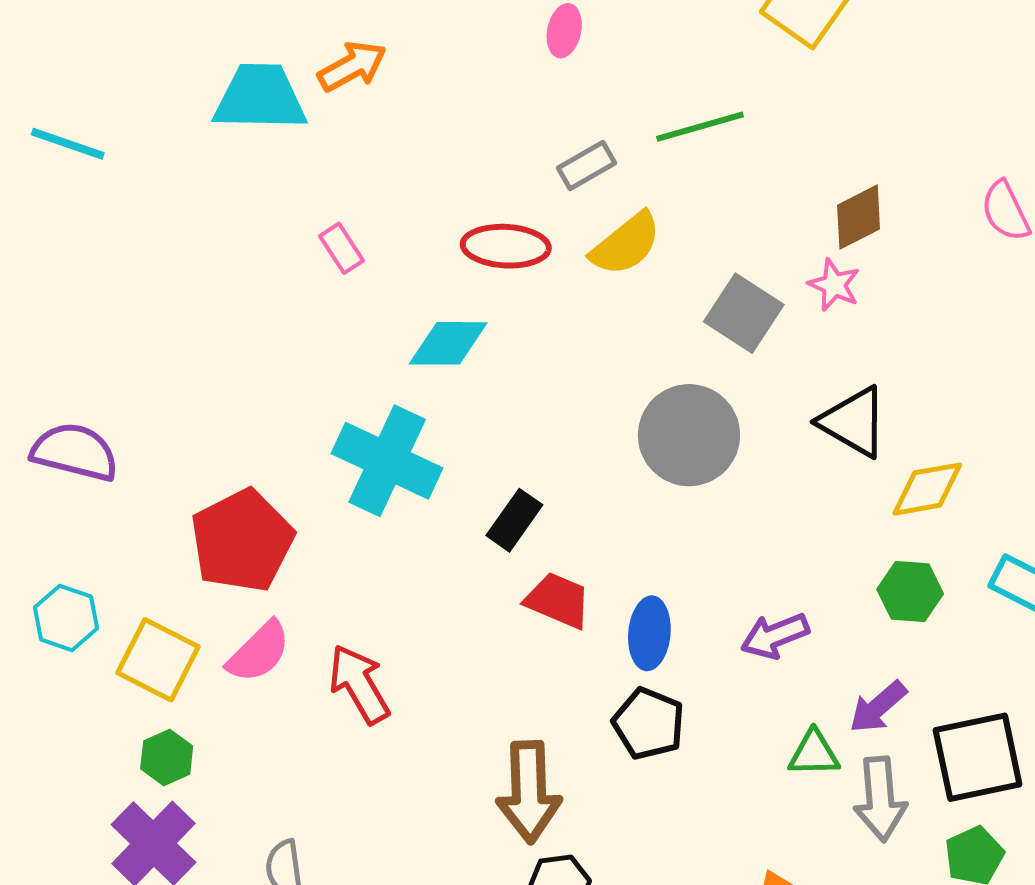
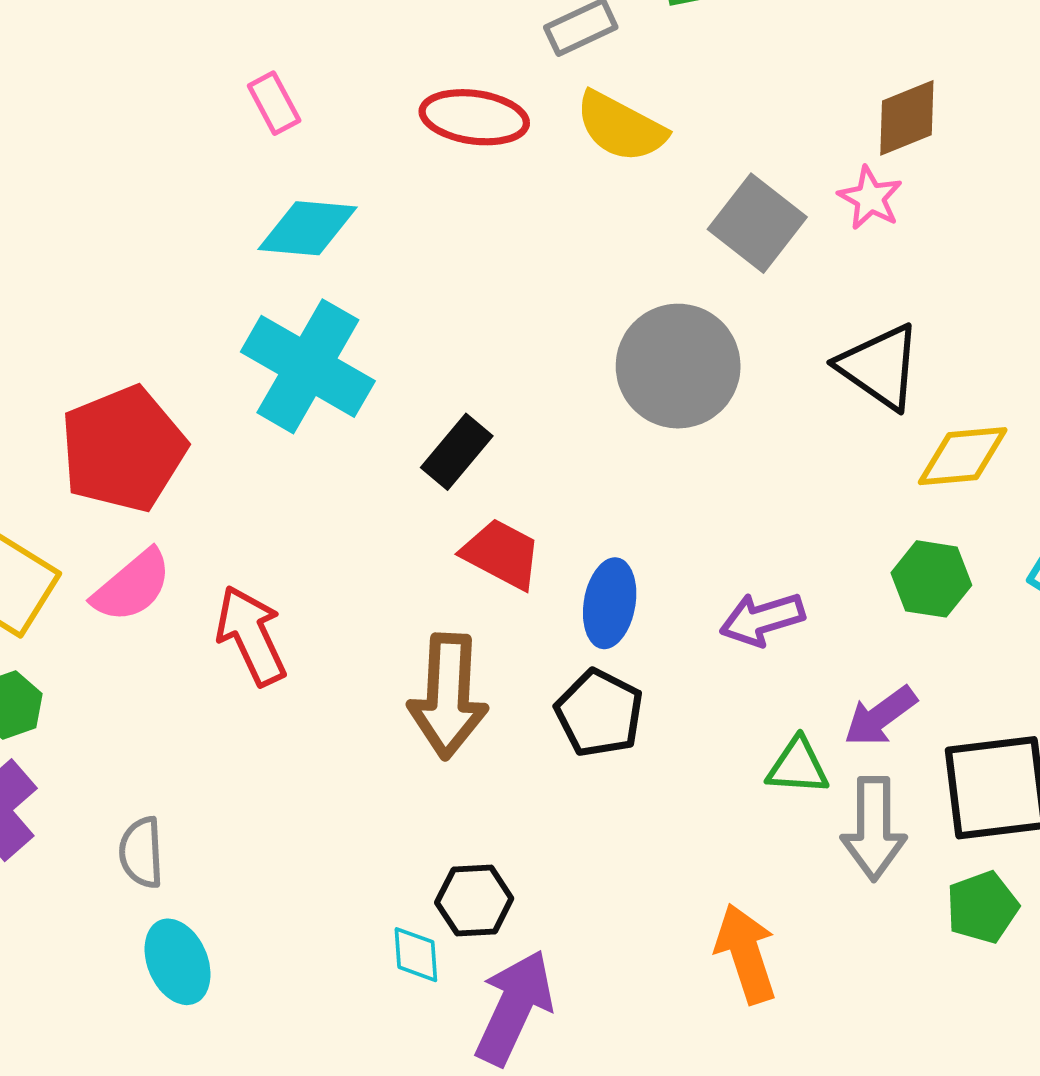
yellow semicircle: (626, 244) -> (621, 127), turned 62
cyan diamond: (448, 343) -> (308, 228), moved
brown arrow: (529, 792) -> (448, 696), moved

